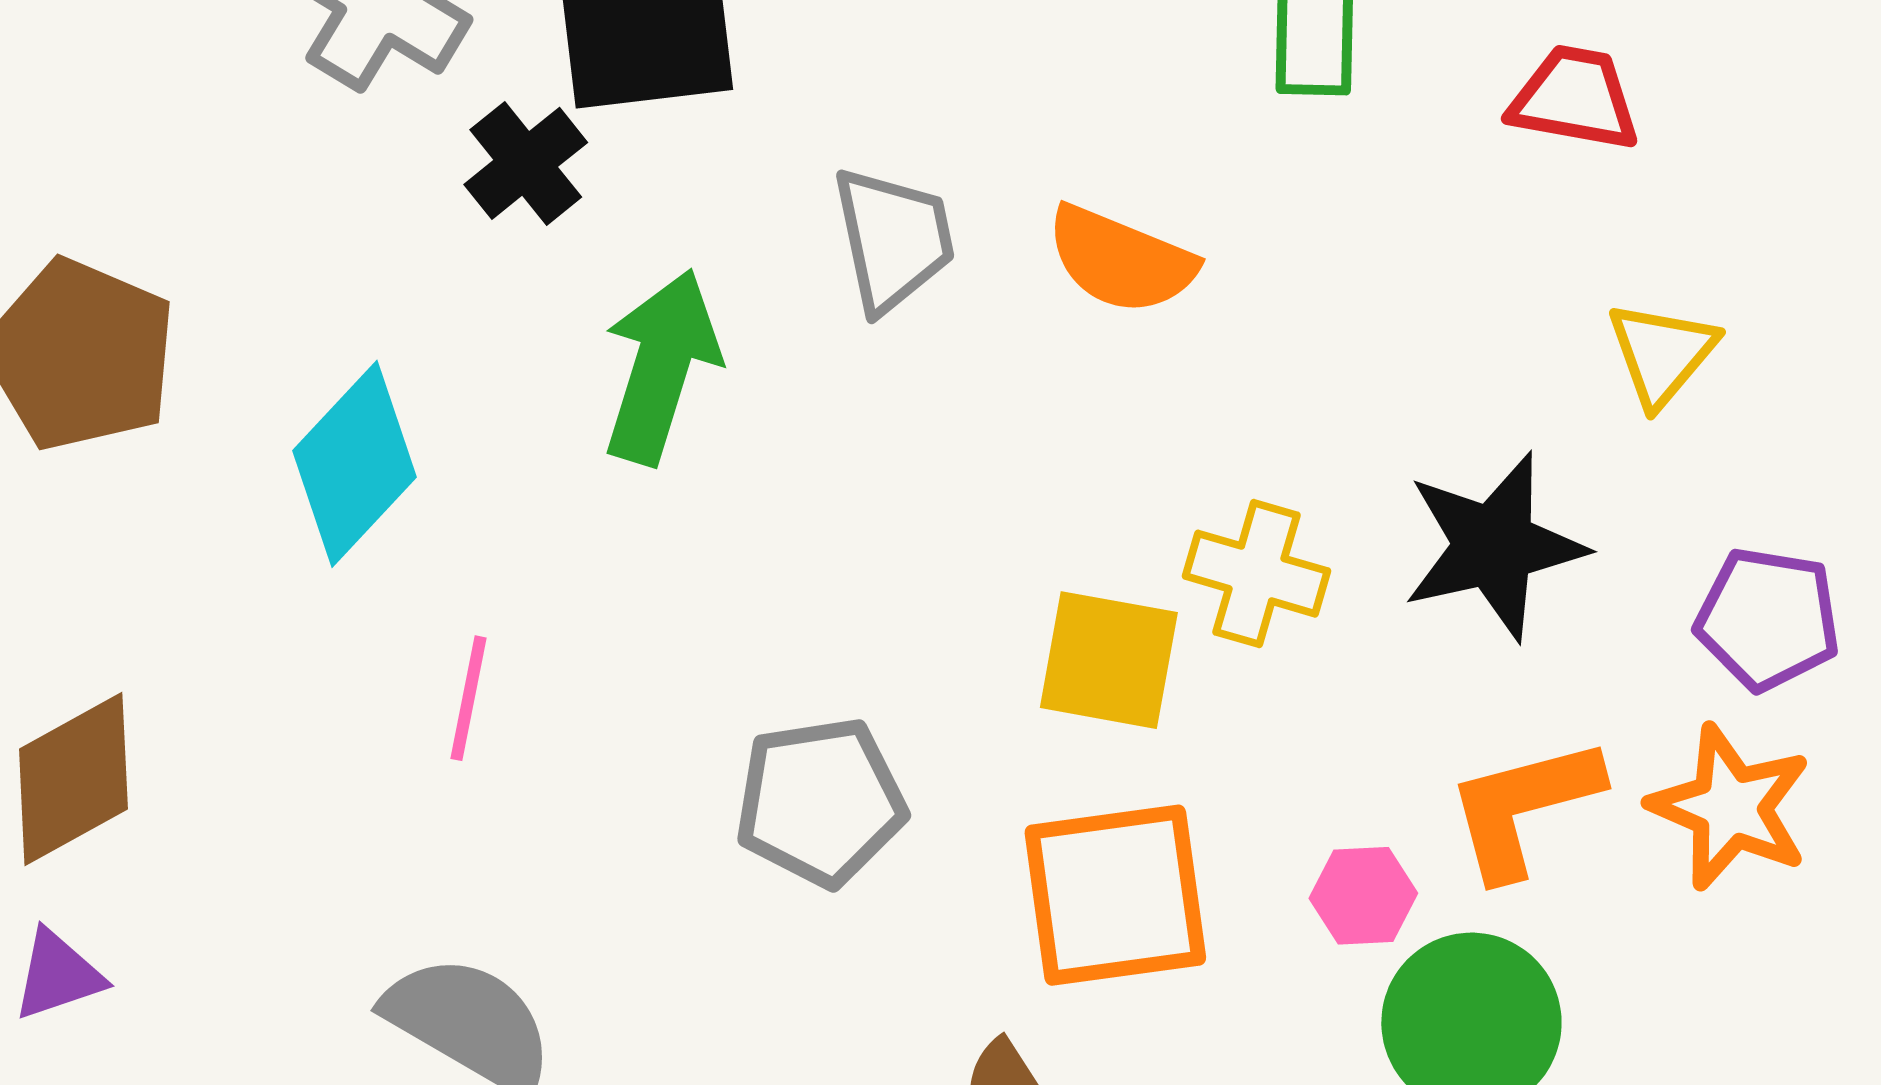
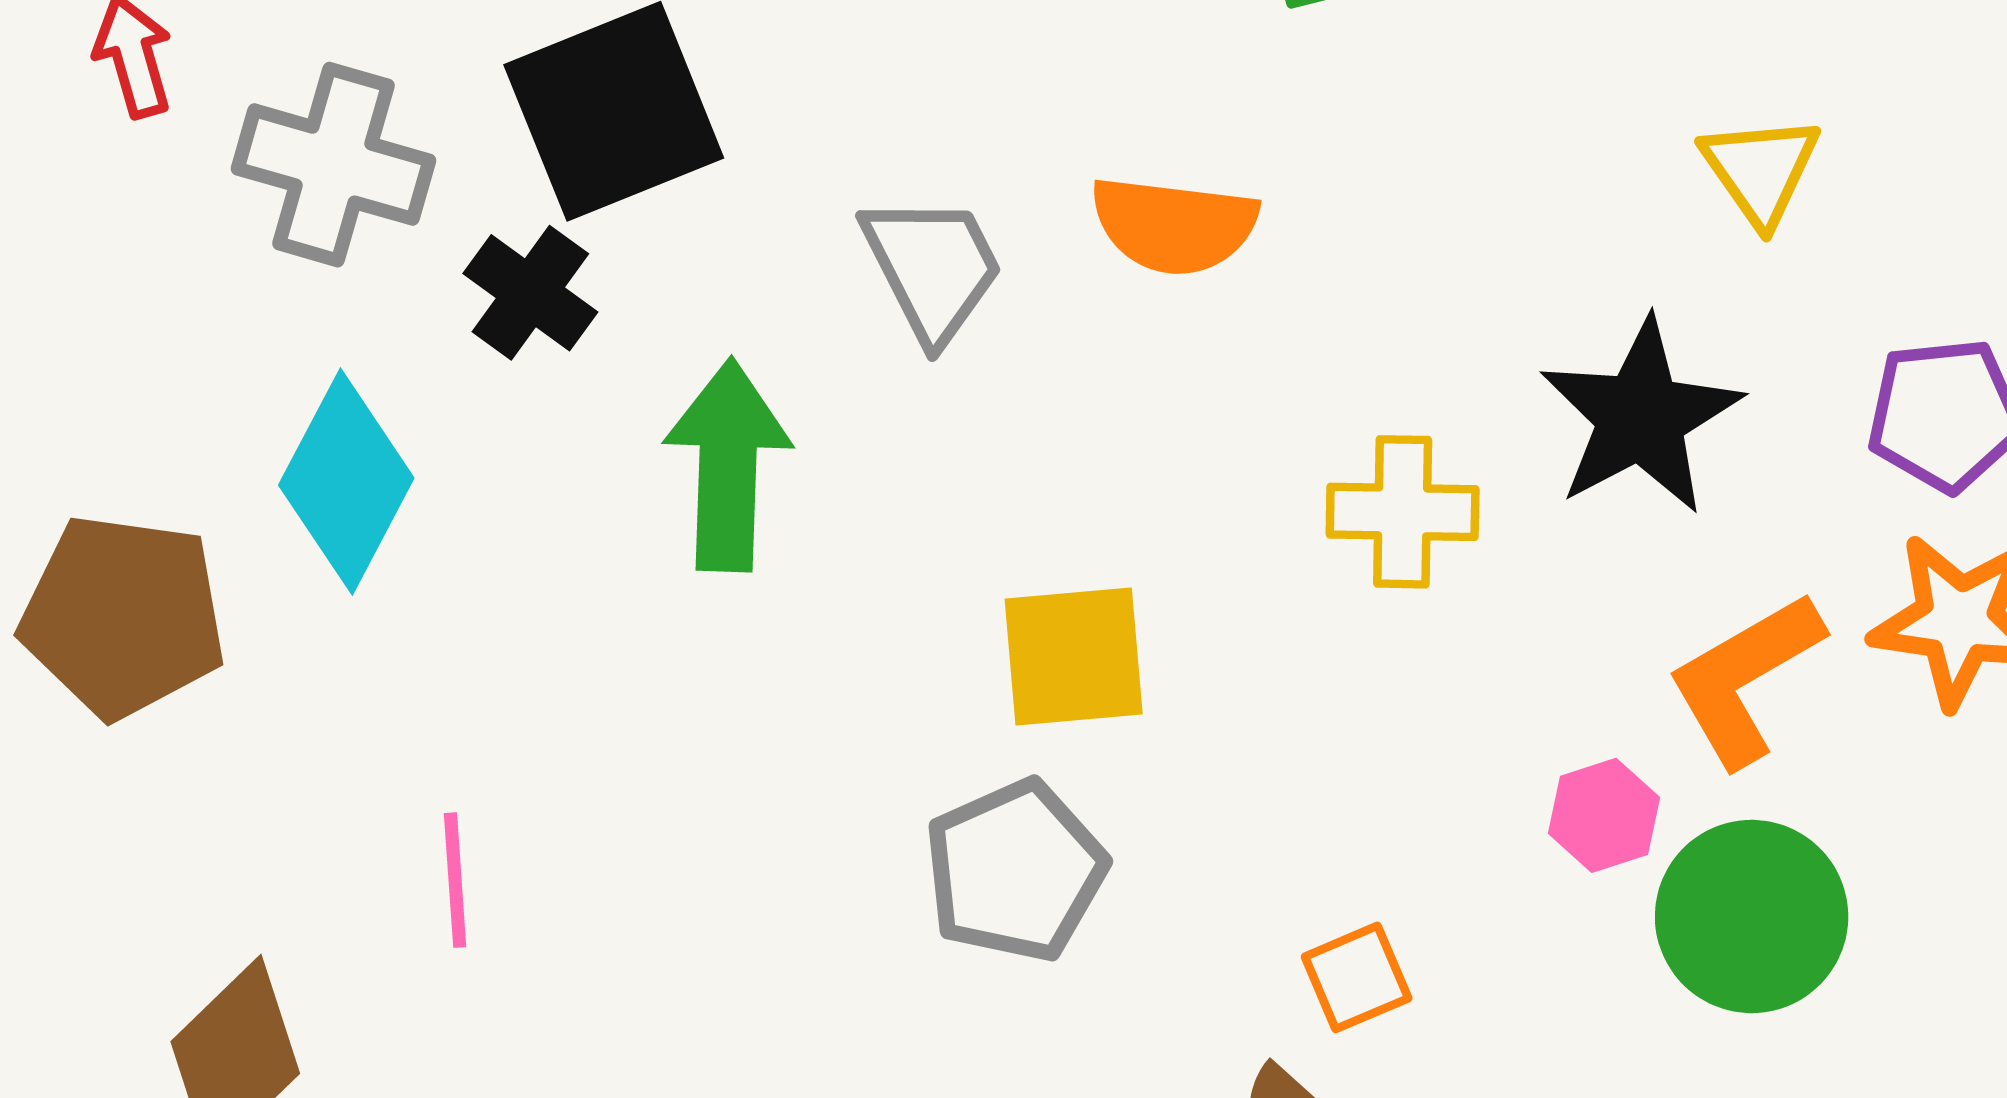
cyan diamond: (354, 464) -> (346, 482), moved
yellow square: (1109, 660) -> (1074, 656), moved
pink line: (468, 698) -> (455, 880), moved
orange square: (1115, 895) -> (1357, 977), moved, size x0.5

